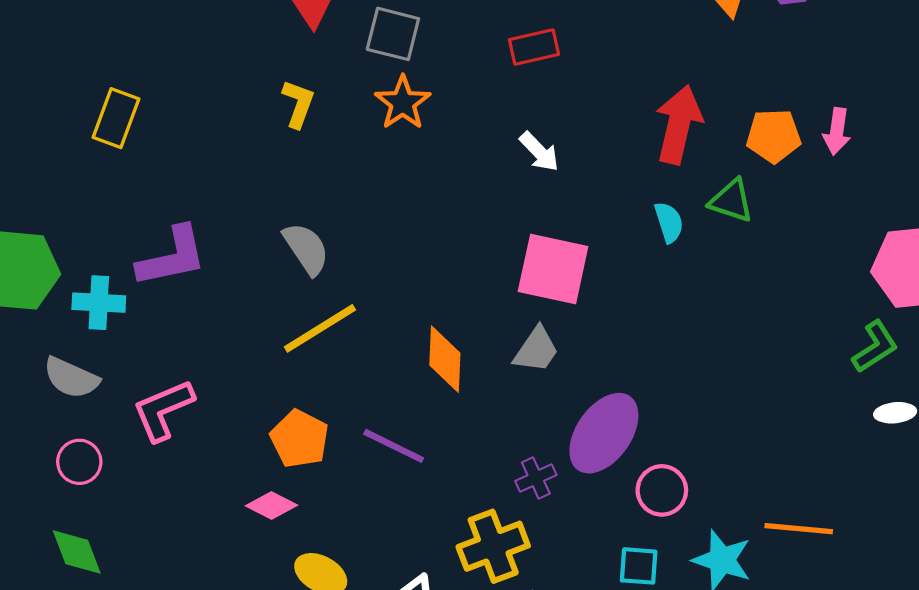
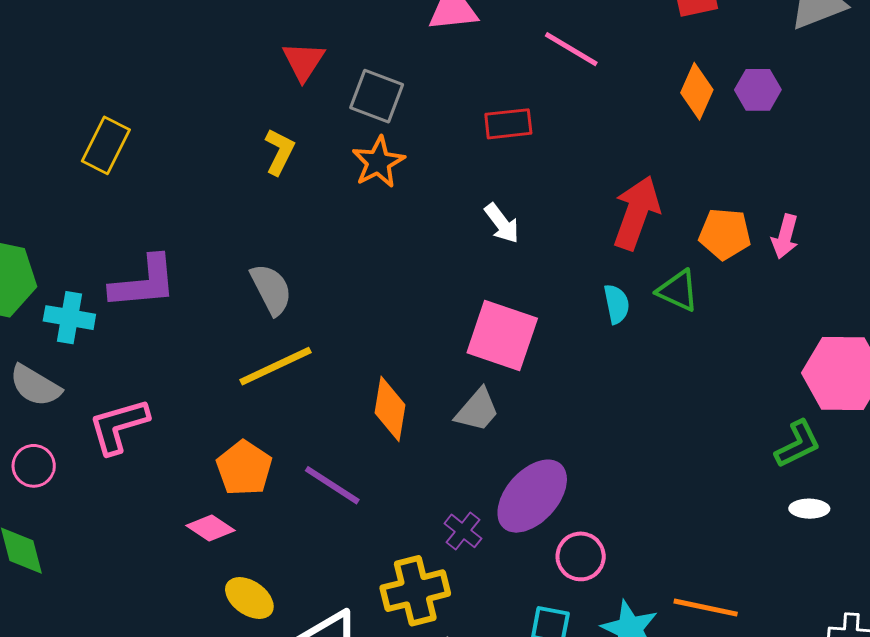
purple cross: (536, 478) -> (463, 531), turned -33

